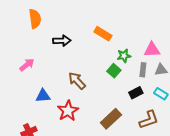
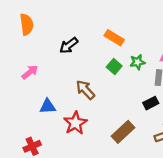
orange semicircle: (35, 19) -> (27, 24), moved
black arrow: (62, 41) -> (69, 45), turned 144
green square: (114, 71) -> (114, 66), moved

